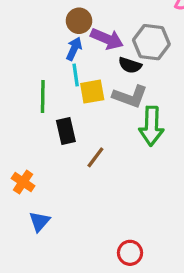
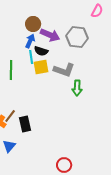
black semicircle: (130, 65) -> (41, 51), moved
green arrow: (151, 126) -> (77, 88), size x0.7
black rectangle: (66, 131) -> (25, 124), moved
brown line: (95, 157) -> (10, 116), moved

